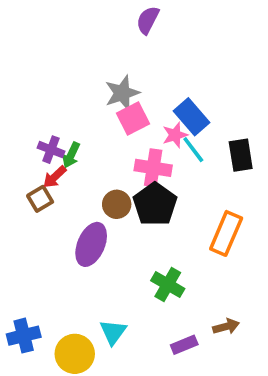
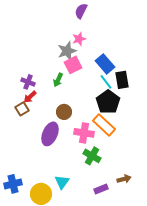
pink star: (175, 135) -> (79, 39), moved
green arrow: (71, 155) -> (58, 80), moved
black rectangle: (241, 155) -> (122, 80), moved
pink cross: (153, 168) -> (84, 133), moved
black pentagon: (155, 204) -> (108, 102), moved
orange rectangle: (226, 233) -> (104, 125), moved, turned -70

